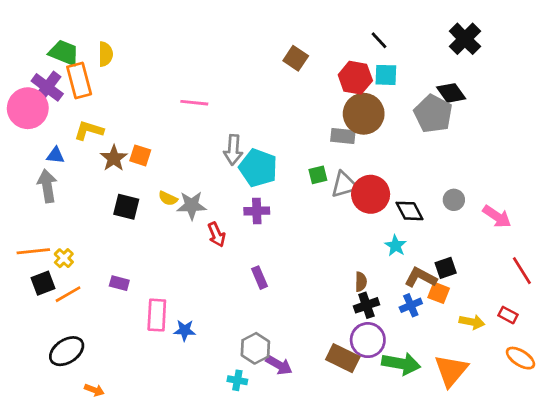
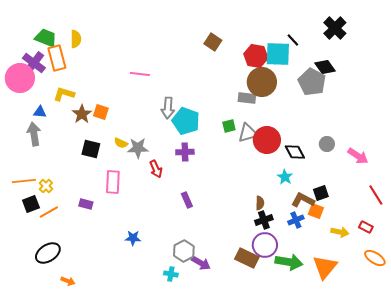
black line: (379, 40) -> (293, 40), moved
cyan square: (386, 75) -> (278, 54), size x1.5
pink rectangle: (157, 315) -> (113, 182), moved

